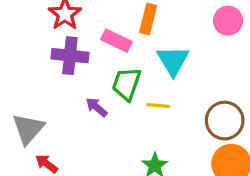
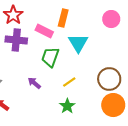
yellow line: (158, 106) -> (69, 82), moved, turned -40
purple arrow: (97, 107) -> (34, 83), moved

